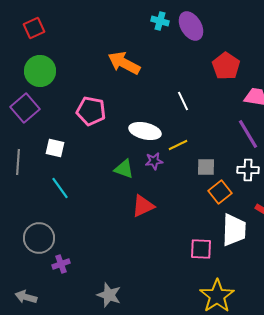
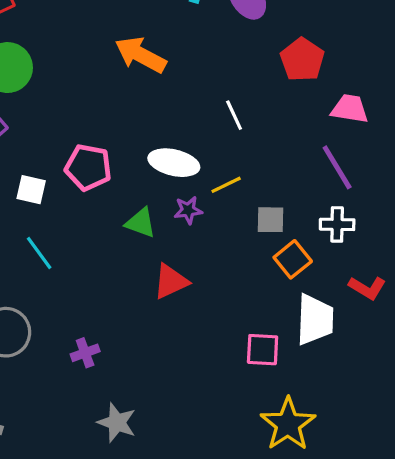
pink pentagon: (91, 111) -> (88, 167), moved
purple cross: (61, 264) -> (85, 353), moved

